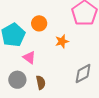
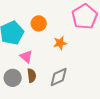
gray diamond: (83, 74) -> (59, 77), moved
brown semicircle: (41, 83) -> (32, 76), moved

